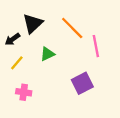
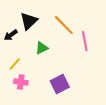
yellow line: (17, 63) -> (15, 64), moved
purple square: (82, 83) -> (60, 84), moved

